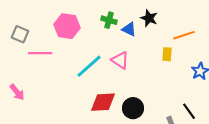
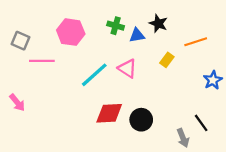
blue triangle: (129, 29) -> (137, 35), turned -35
yellow rectangle: (167, 54) -> (167, 60), moved, turned 32

